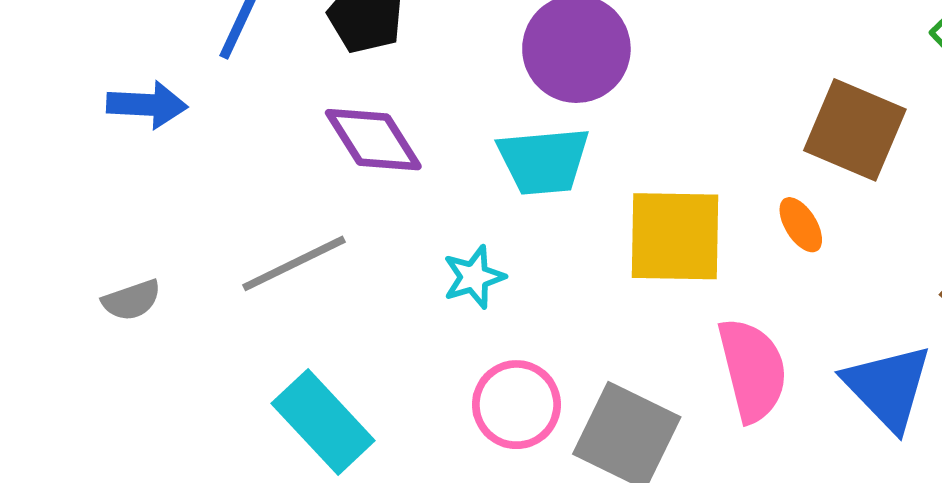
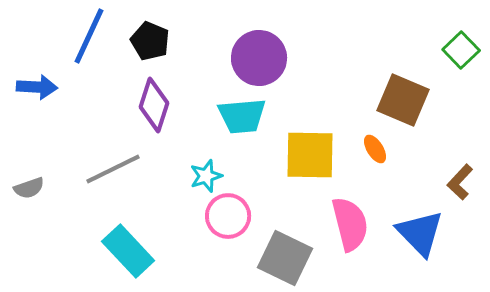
purple diamond: (373, 140) -> (154, 105), turned 50
pink circle: (516, 405) -> (228, 216), moved

